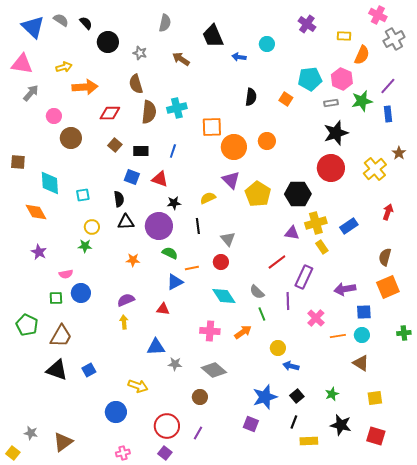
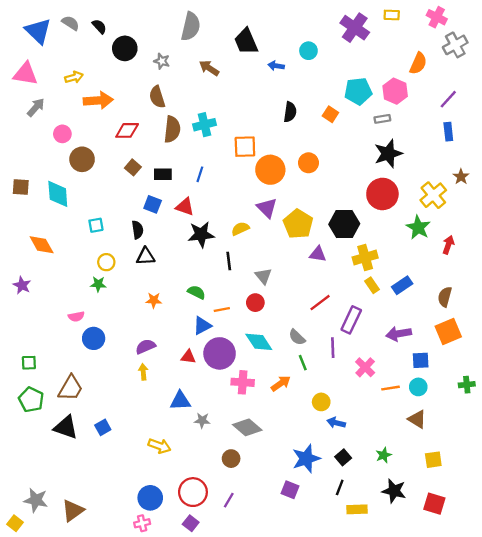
gray semicircle: (165, 23) -> (191, 26), size x1.4
purple cross: (307, 24) -> (355, 28), size x1.4
yellow rectangle: (344, 36) -> (392, 15), moved
green star: (362, 101) -> (418, 227), moved, turned -30
cyan diamond: (50, 183) -> (58, 194), moved
black star: (174, 203) -> (201, 234), size x1.6
purple circle: (159, 226) -> (220, 353), moved
blue rectangle: (349, 226) -> (402, 285), moved
purple triangle: (292, 233) -> (318, 254), moved
purple star: (39, 252) -> (22, 285), moved
green square: (56, 298) -> (29, 363), moved
green pentagon: (27, 325) -> (31, 400), moved
blue circle: (116, 412) -> (150, 498), moved
gray star: (31, 433) -> (36, 500), size x1.5

